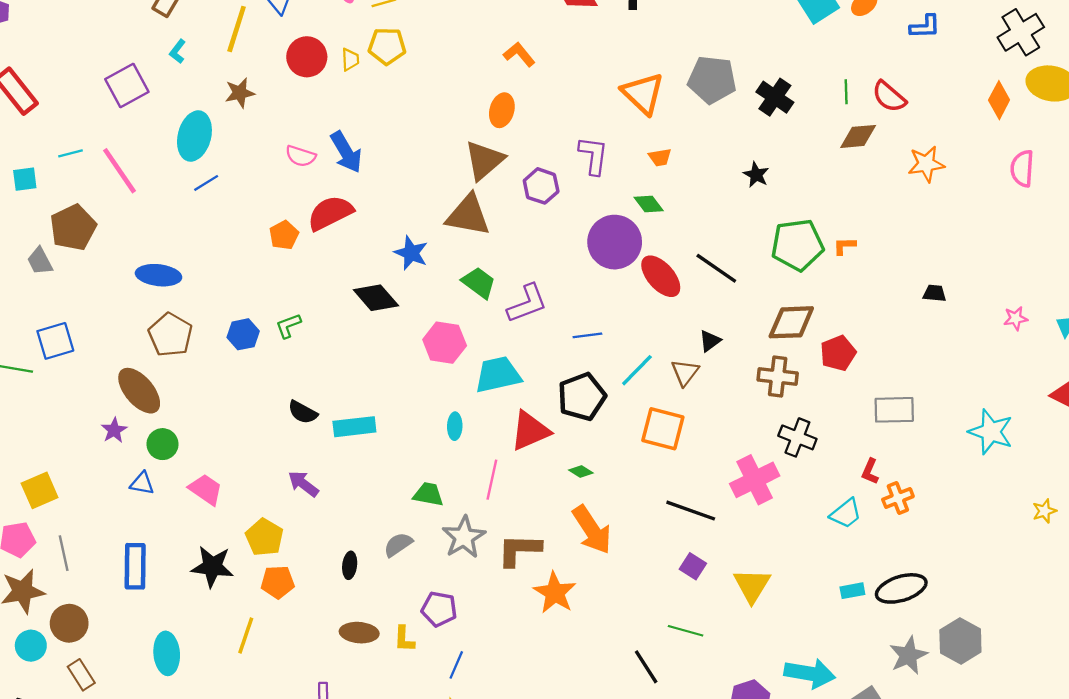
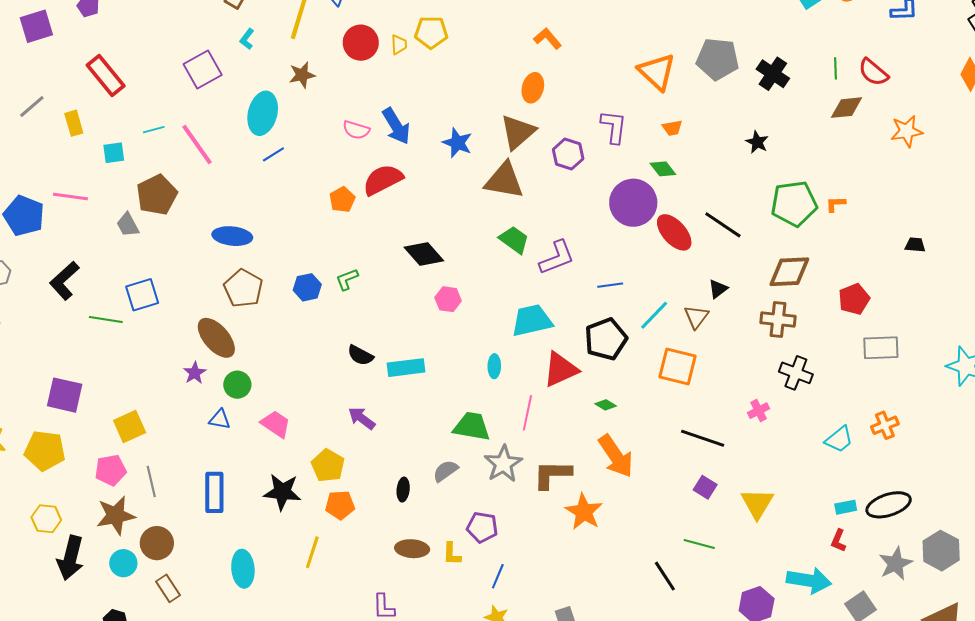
blue star: (411, 253) -> (457, 143), moved
pink hexagon: (445, 343) -> (448, 299), moved, size x0.7
red pentagon: (838, 353) -> (854, 299), moved
red L-shape: (870, 471) -> (838, 541), moved
pink cross: (755, 480) -> (759, 411), size x0.5
green trapezoid: (428, 494) -> (472, 426), size x1.4

